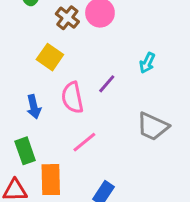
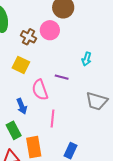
purple line: (107, 84) -> (62, 77), turned 72
blue arrow: (34, 107) -> (22, 106), moved
pink line: (84, 142) -> (52, 119), turned -36

